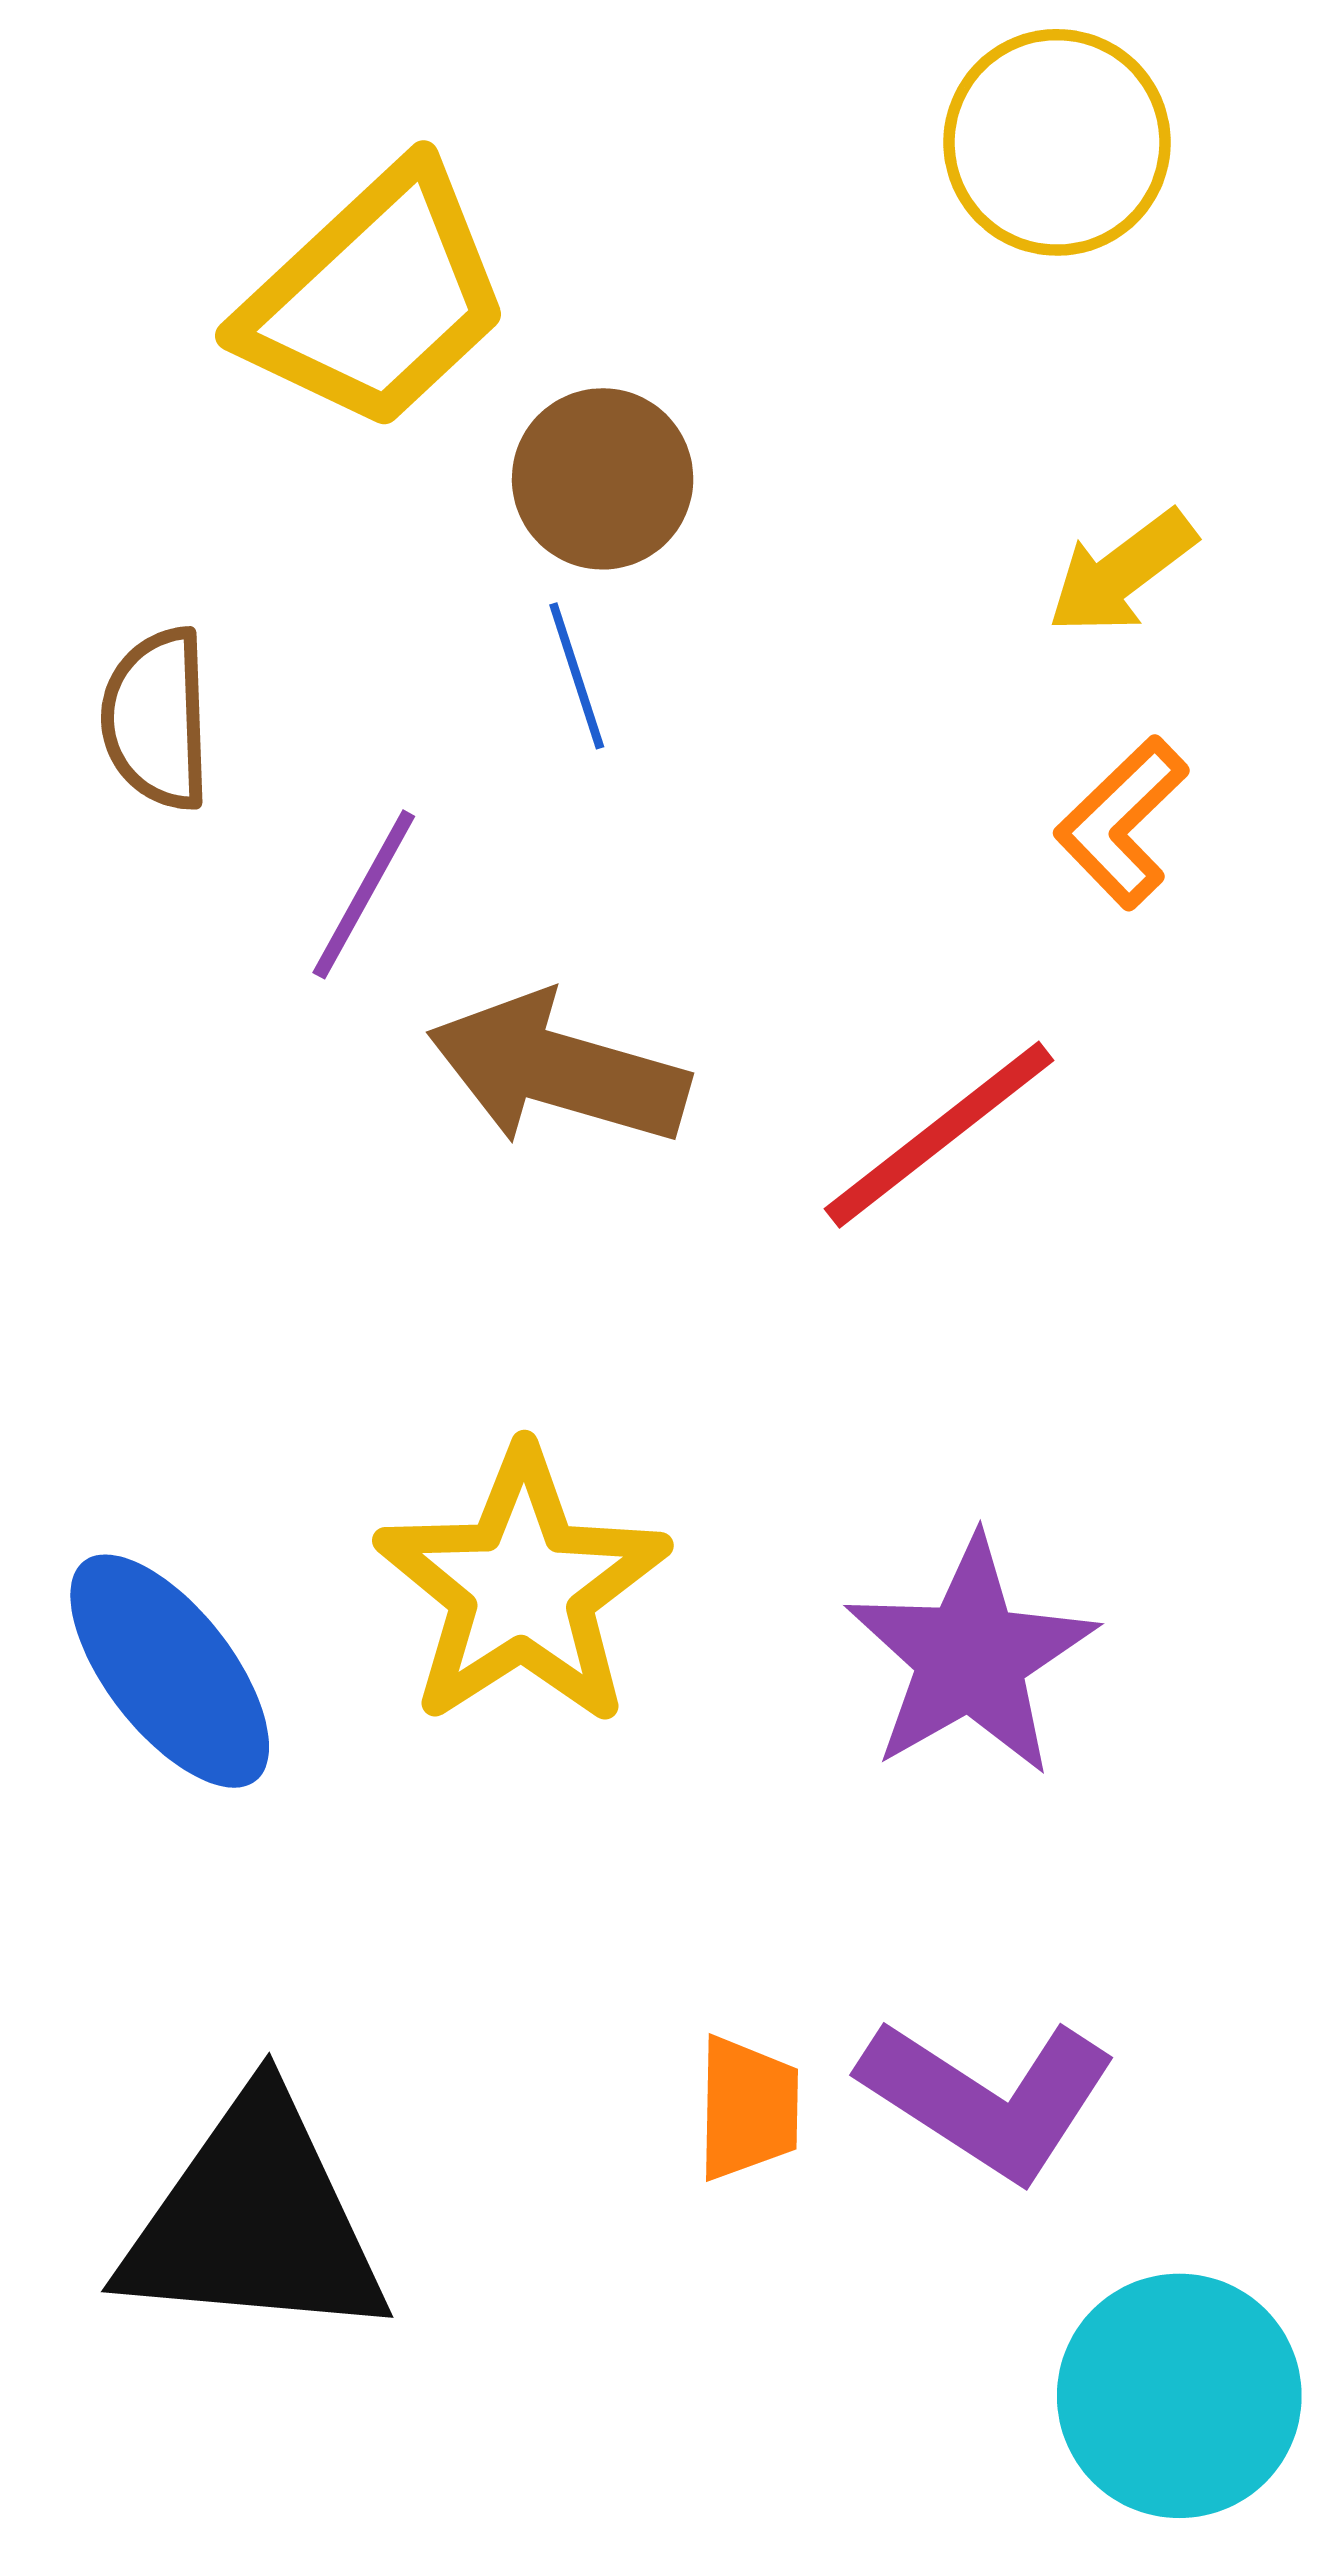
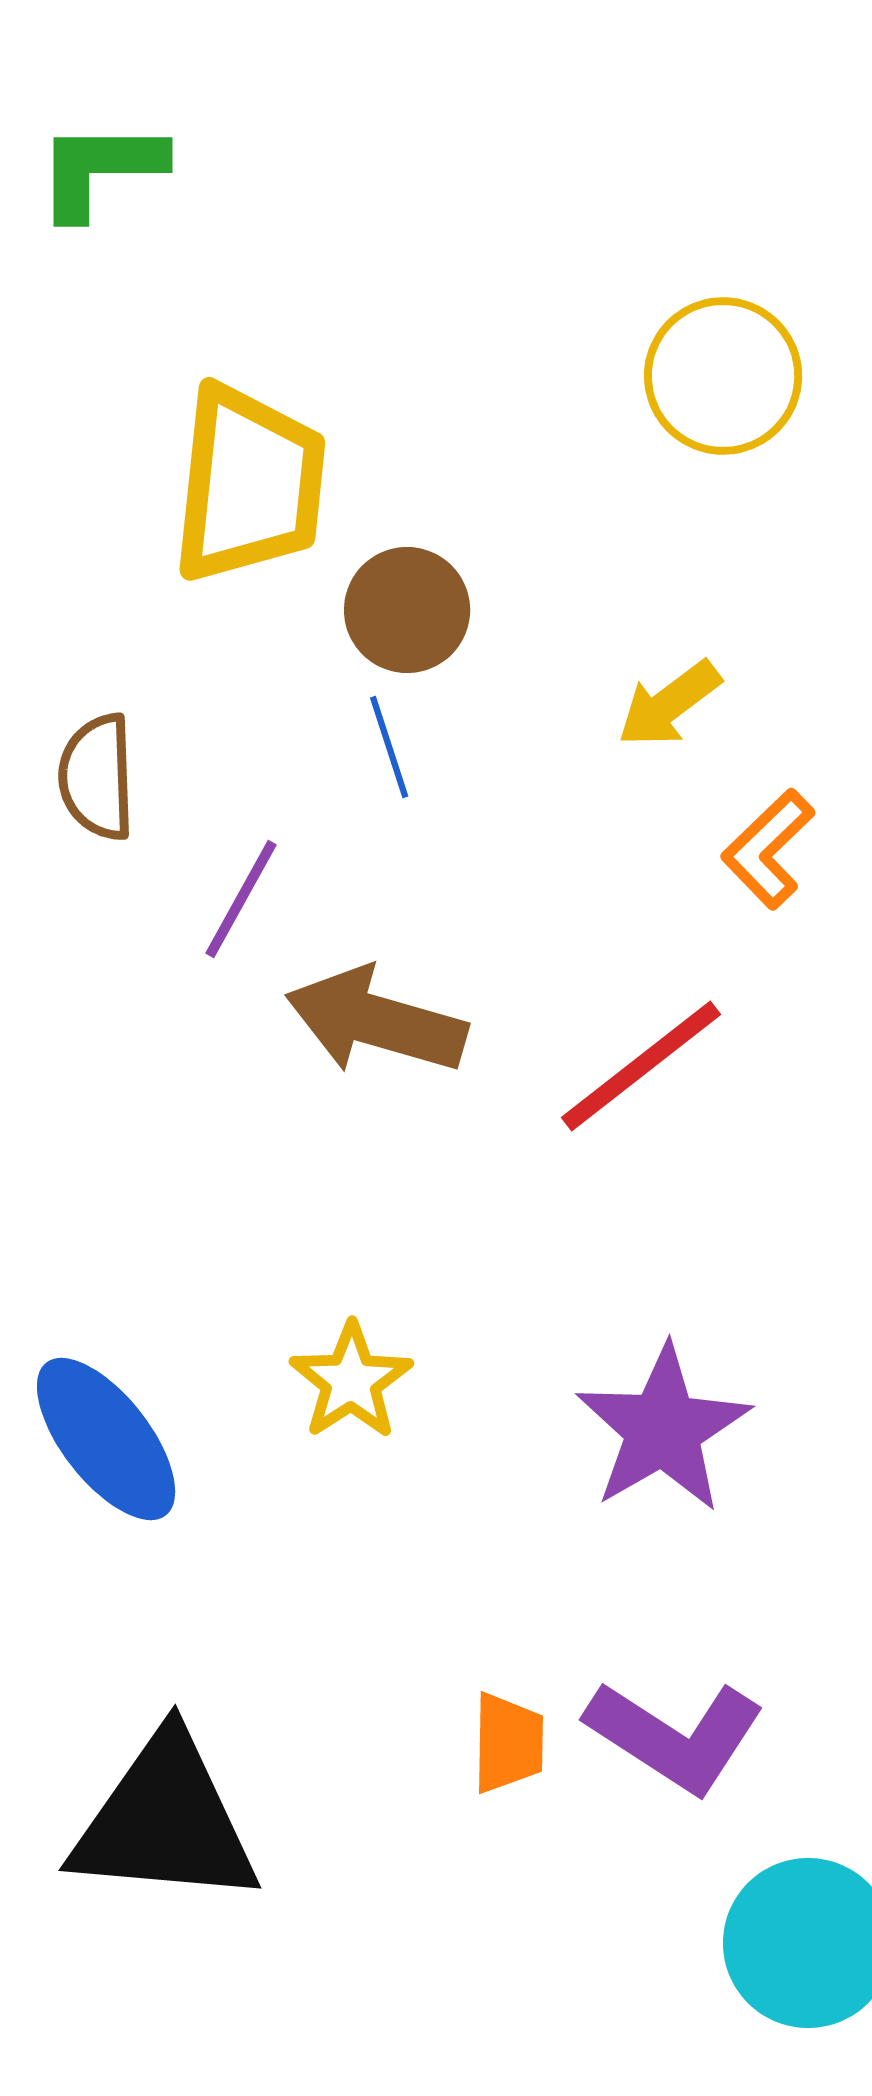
yellow trapezoid: (375, 298) -> (249, 484), turned -41
yellow arrow: (1122, 572) -> (669, 704), moved
yellow star: (522, 1588) -> (351, 1381), size x0.6

